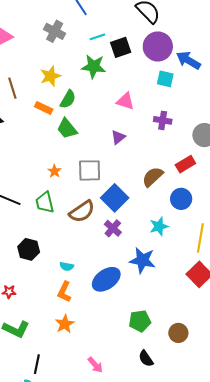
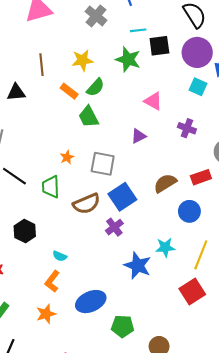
cyan star: (159, 226) -> (165, 247), moved
blue ellipse: (106, 279) -> (91, 302), moved

